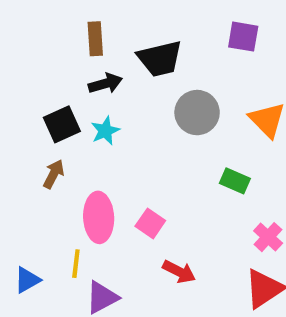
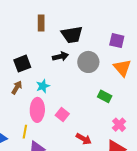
purple square: (243, 37) -> (117, 41), moved
black arrow: (105, 83) -> (60, 56), moved
cyan star: (105, 131) -> (43, 86), moved
red arrow: (179, 272) -> (84, 139), moved

